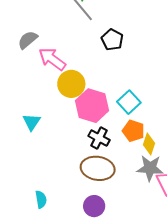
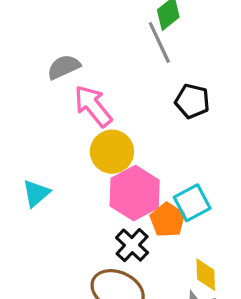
black pentagon: (112, 40) -> (192, 101), turned -30
orange pentagon: (133, 131) -> (167, 220), moved
yellow diamond: (149, 144) -> (206, 275), turned -35

